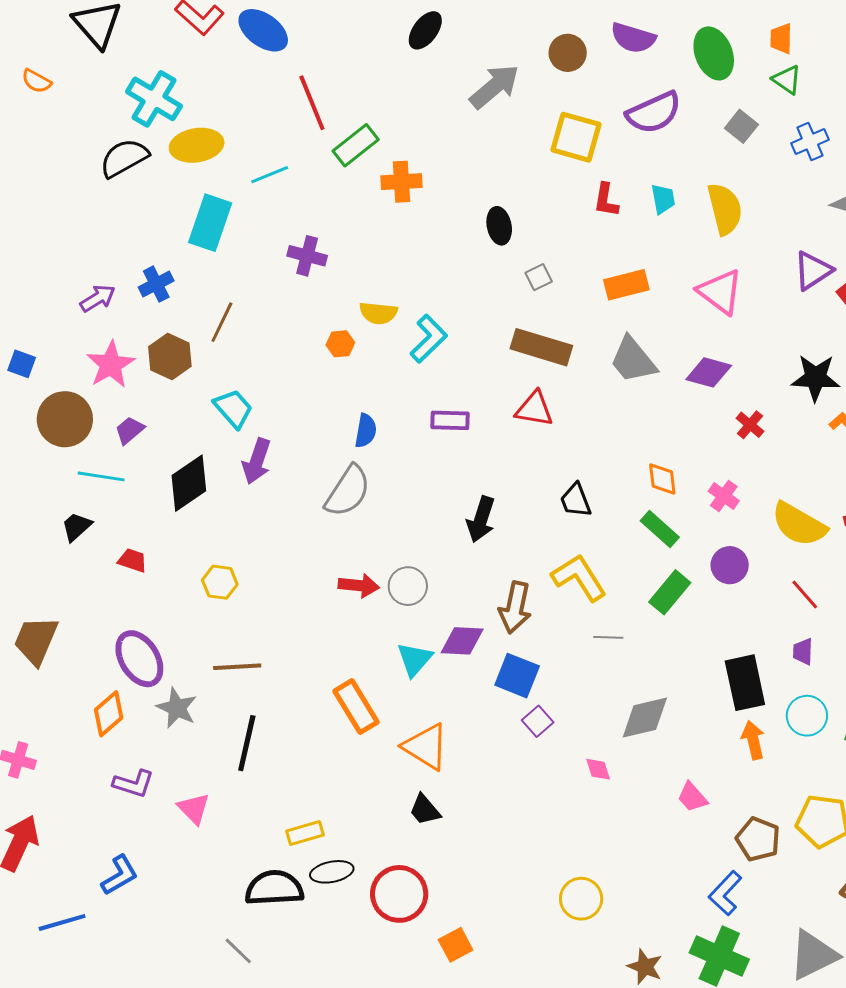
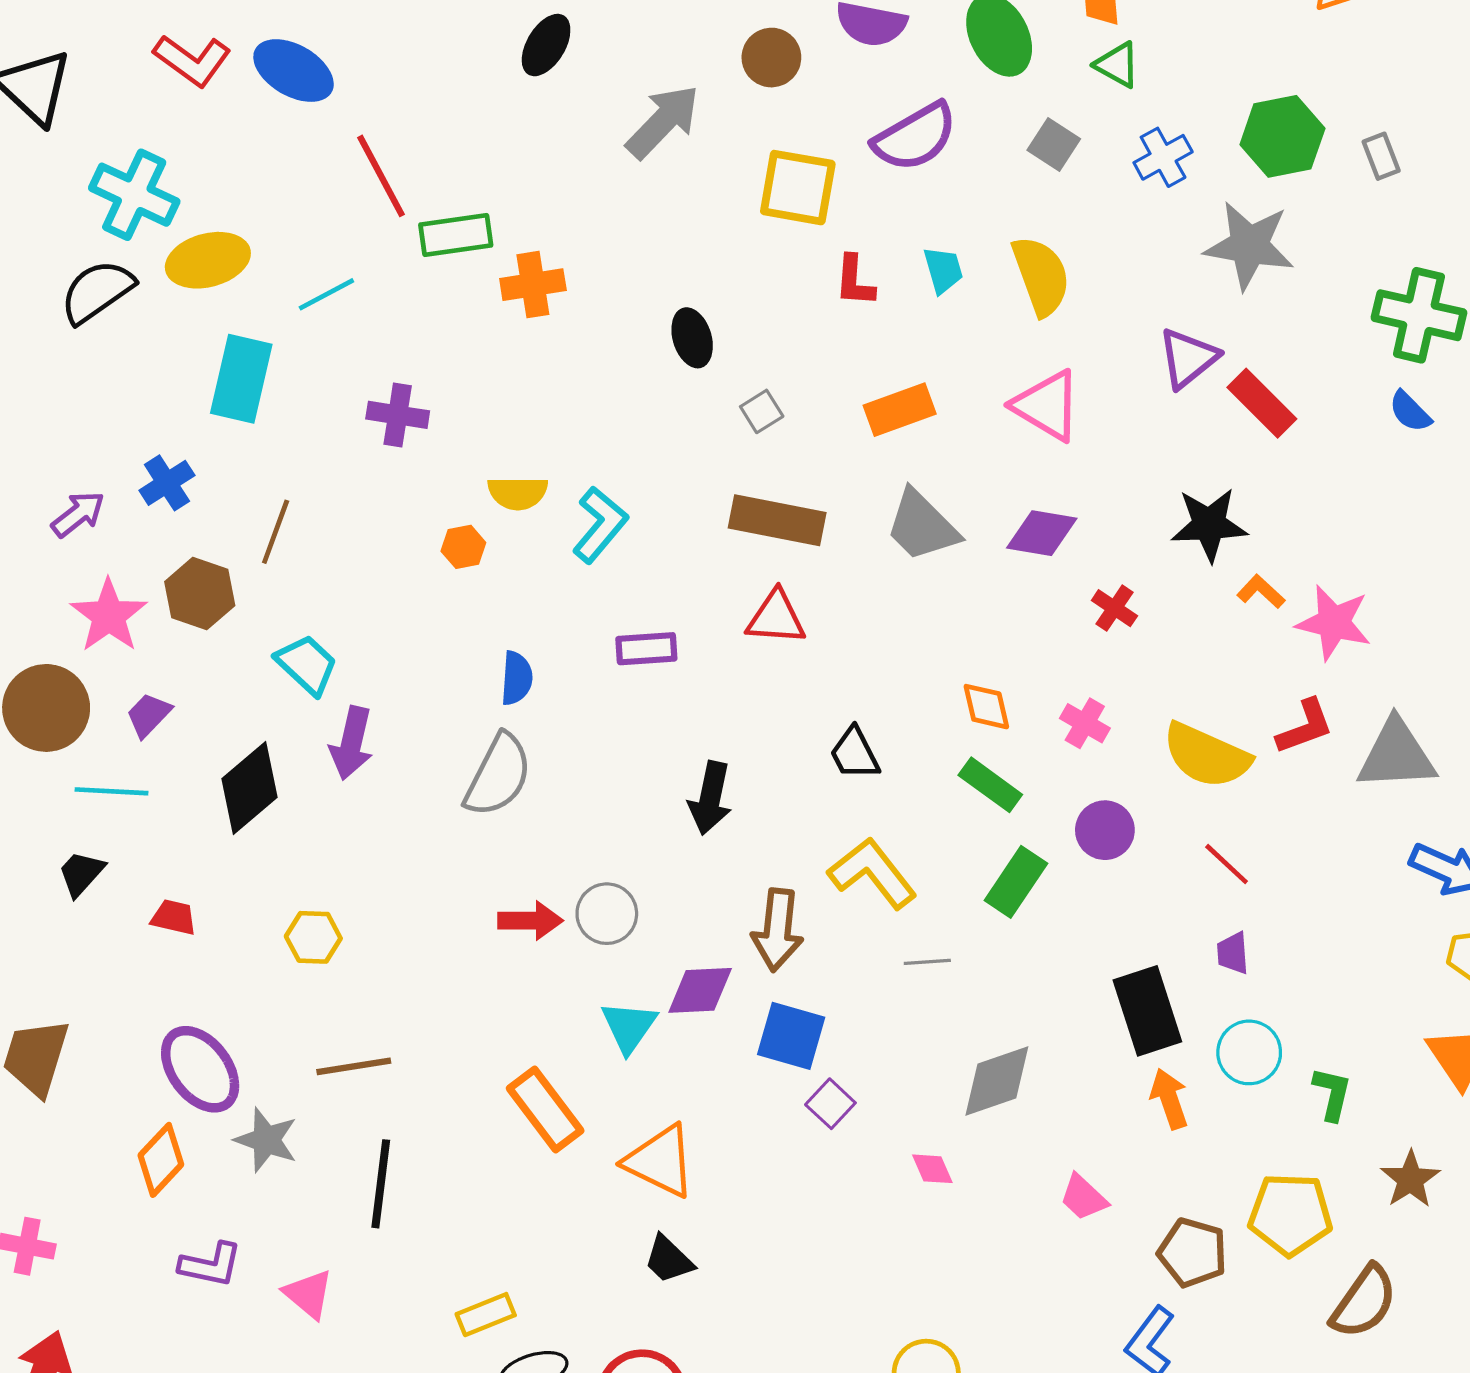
green rectangle: (356, 145) -> (456, 235), turned 36

